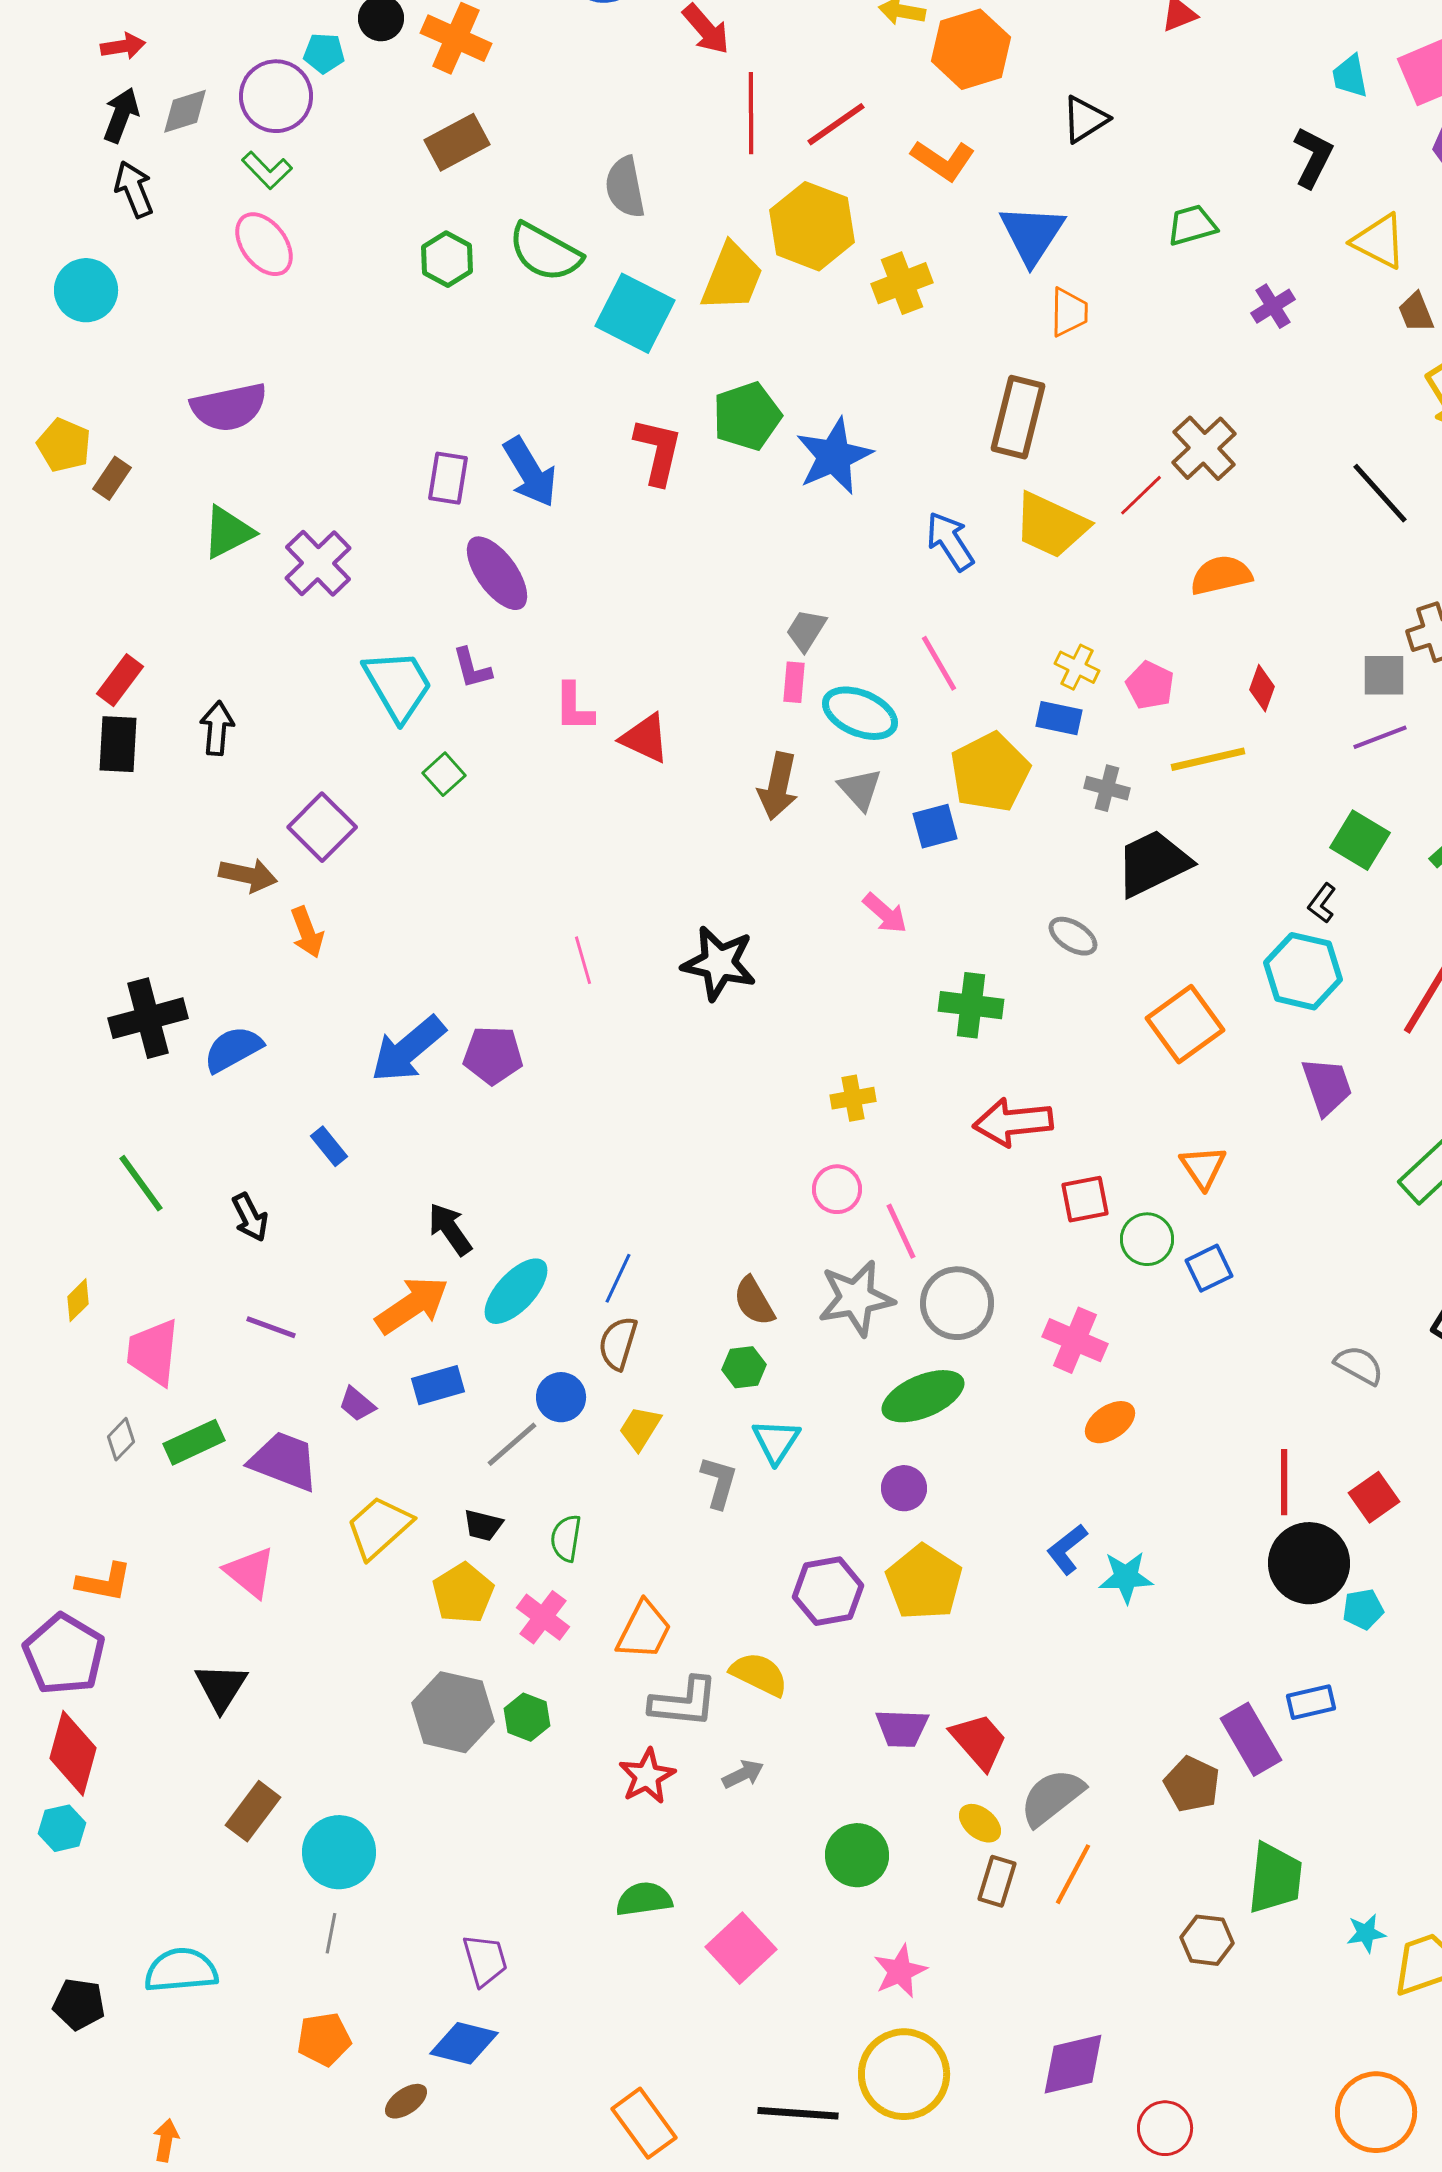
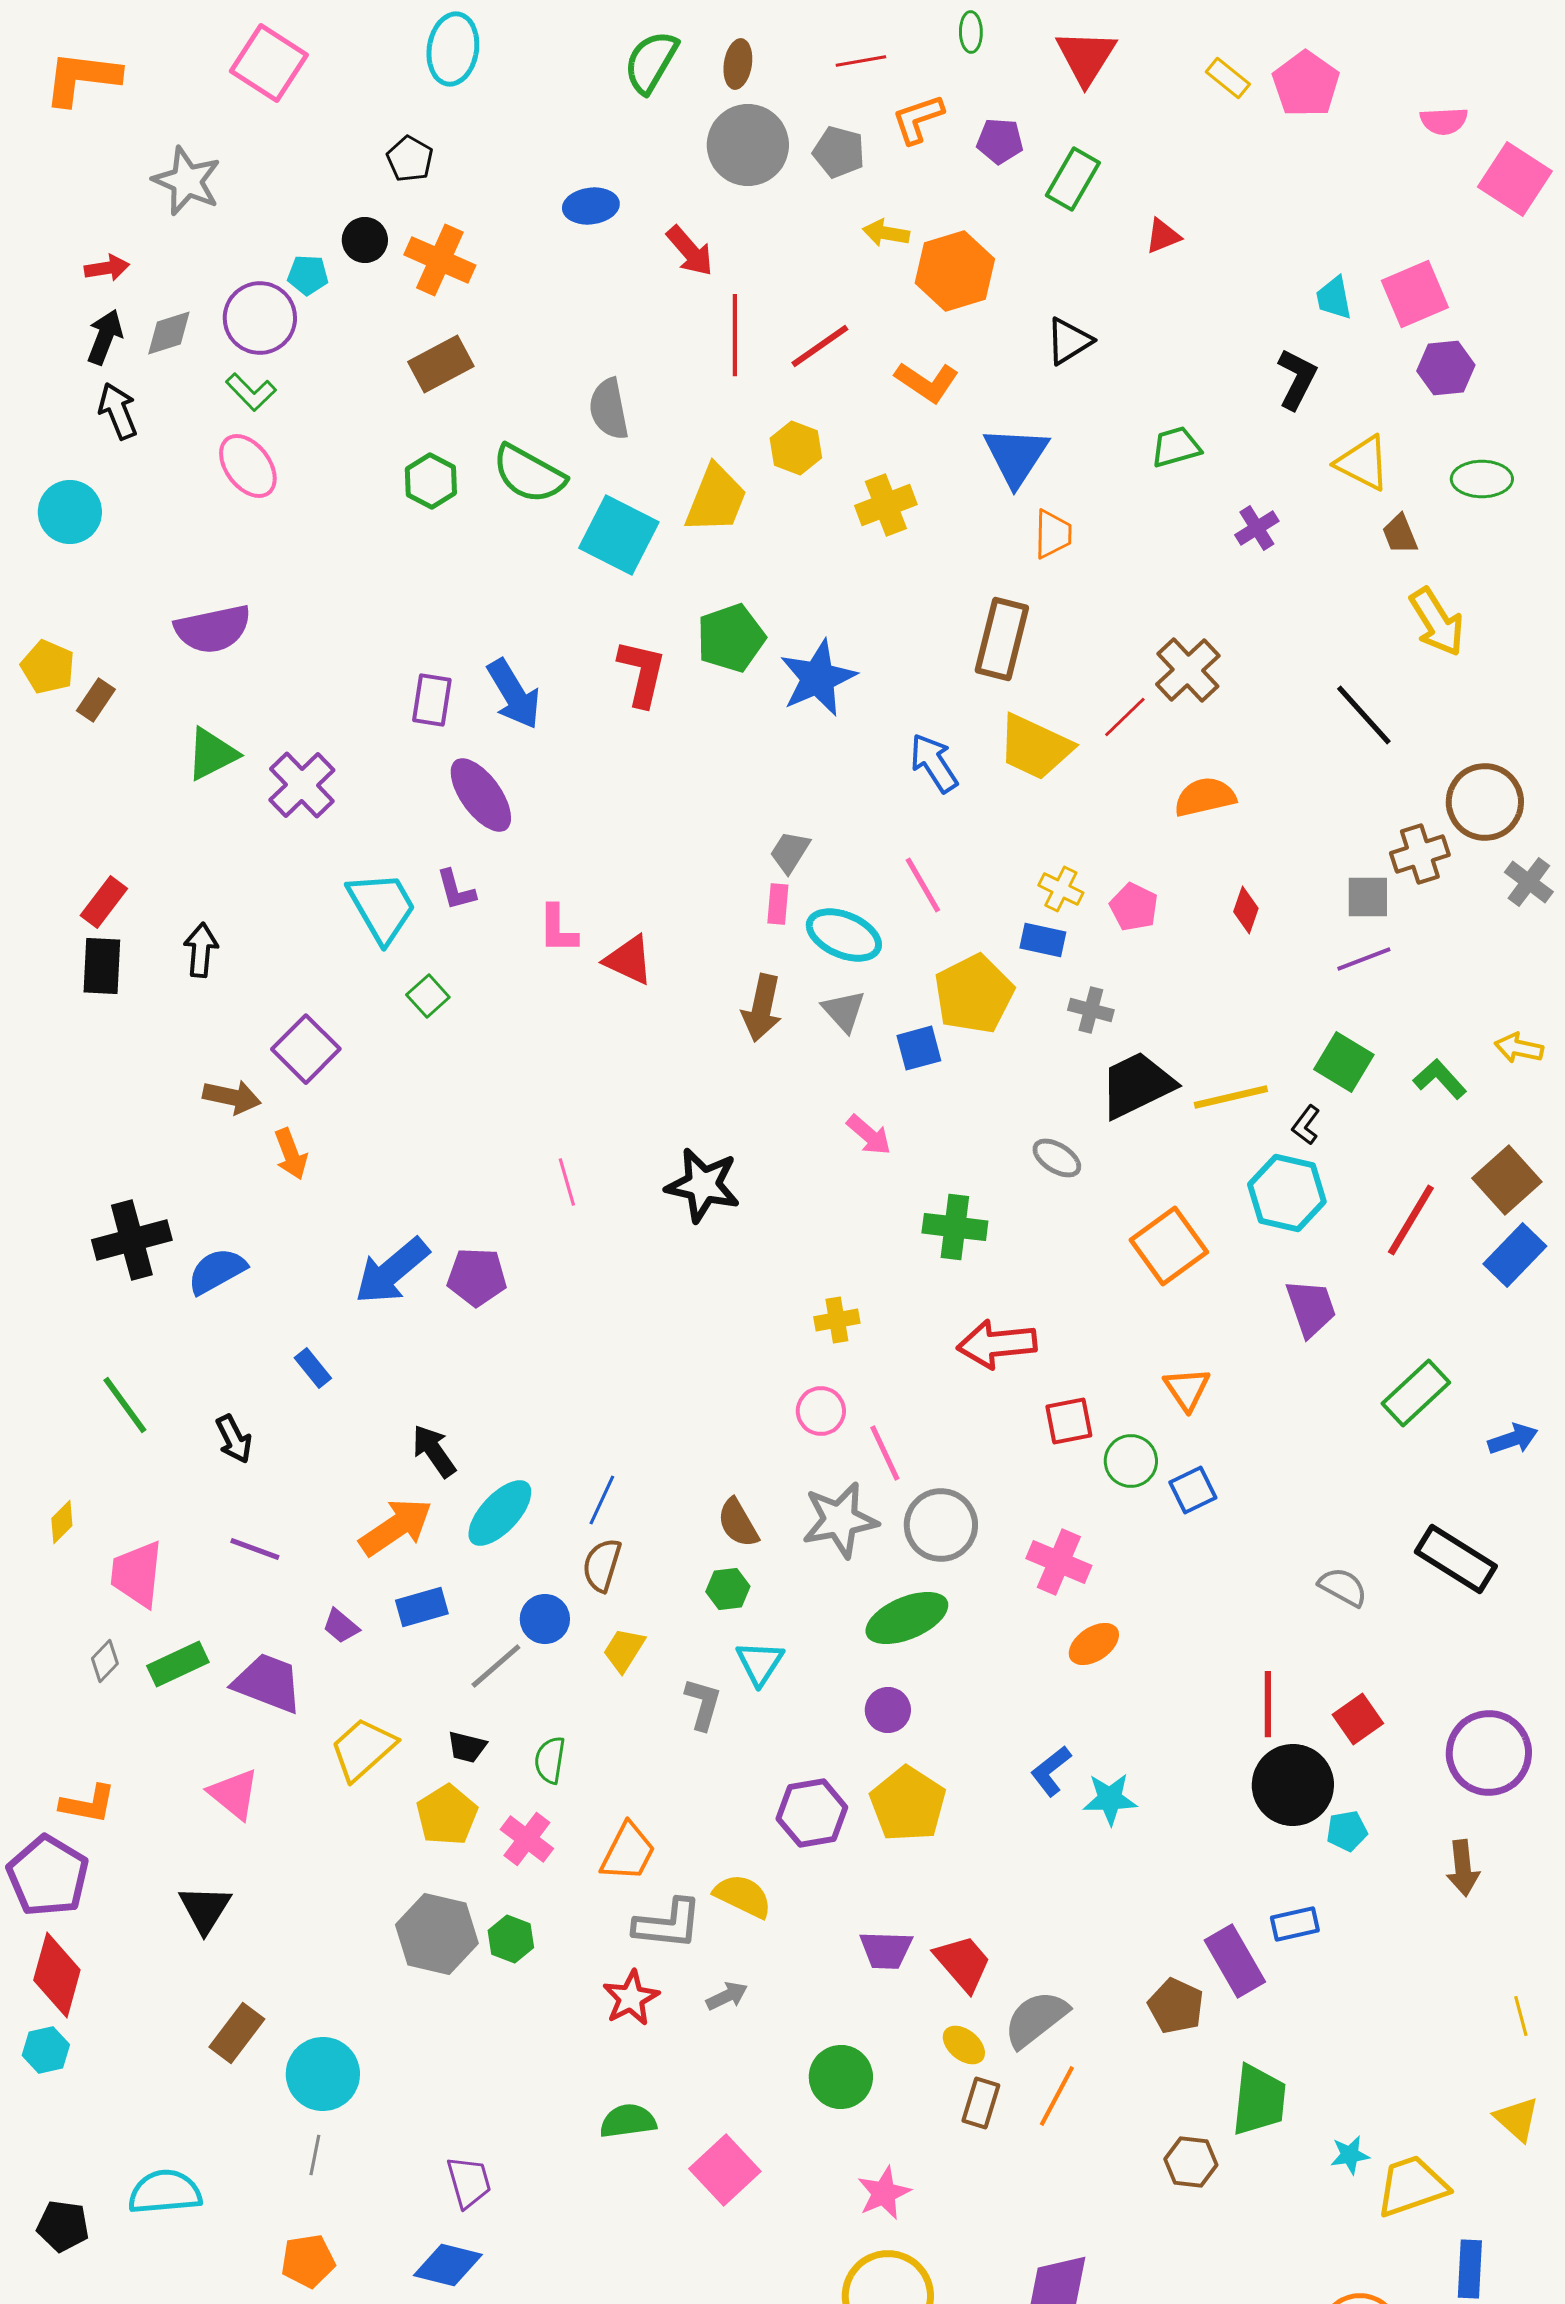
yellow hexagon: (812, 226) -> (796, 448), size x0.6
yellow line: (1208, 759) -> (1231, 1097), moved

